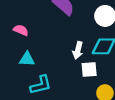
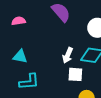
pink semicircle: (21, 30) -> (19, 21), moved, turned -40

